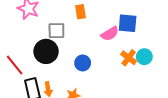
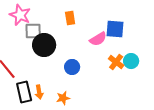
gray square: (56, 31) -> (33, 31), moved
black circle: (46, 51) -> (44, 45), moved

